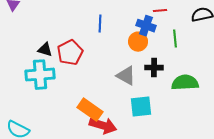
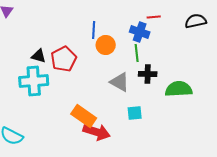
green line: (175, 39) -> (137, 53), moved
orange circle: (138, 42) -> (106, 45), moved
cyan square: (141, 107) -> (135, 113), size x0.7

